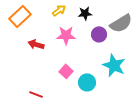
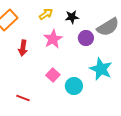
pink star: (66, 35) -> (53, 39), turned -30
red arrow: (36, 44) -> (23, 48), turned -98

